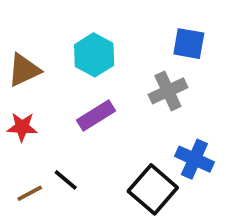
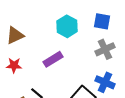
cyan hexagon: (94, 55) -> (67, 26), moved
gray cross: (168, 91) -> (105, 49), moved

